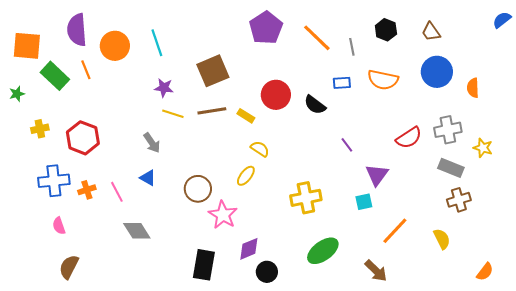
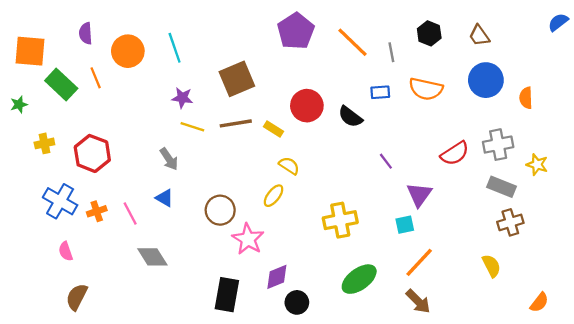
purple semicircle: (77, 30) -> (86, 33), size x0.6
blue cross: (54, 181) -> (60, 201), turned 36
orange line: (395, 231) -> (419, 262), moved

